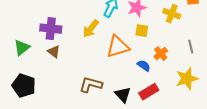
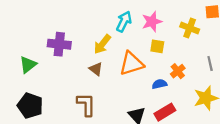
brown triangle: (54, 52) -> (96, 69), moved
blue semicircle: (144, 66) -> (159, 84), turned -48
brown L-shape: (91, 85) -> (86, 104), moved, turned 75

